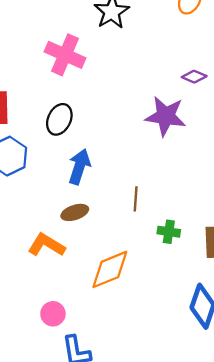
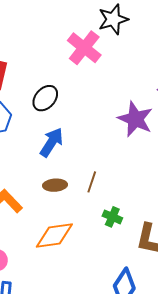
pink cross: (65, 55) -> (84, 48), moved
brown ellipse: (75, 212) -> (55, 185), moved

